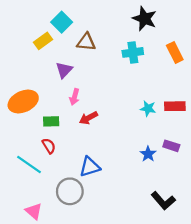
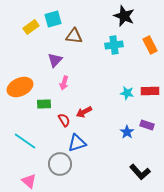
cyan square: (62, 22) -> (53, 19), turned 30
yellow rectangle: (43, 41) -> (31, 27), moved
red arrow: (88, 118) -> (84, 112), moved
red semicircle: (49, 146) -> (64, 120), moved

